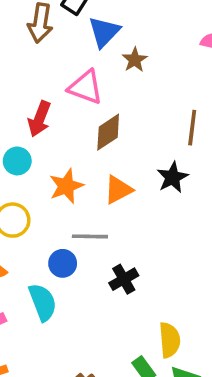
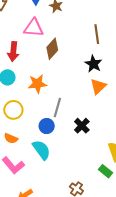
orange star: (66, 186) -> (37, 84), turned 30
orange triangle: (118, 190) -> (98, 86), moved
gray line: (90, 236) -> (57, 108), turned -60

